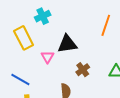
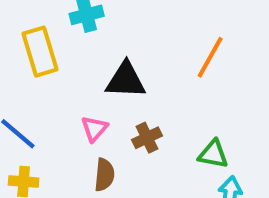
pink triangle: (47, 57) -> (94, 129), moved

